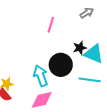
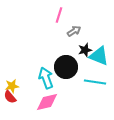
gray arrow: (87, 13) -> (74, 31), moved
pink line: (51, 25) -> (59, 15), moved

